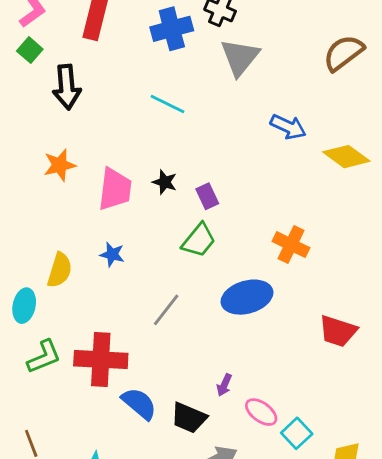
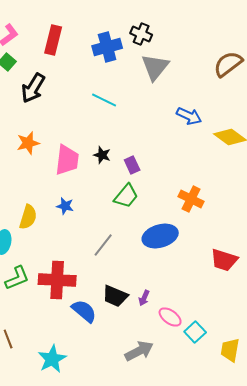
black arrow: (67, 87) -> (33, 88), turned 36
black trapezoid: (189, 418) -> (115, 296), moved

